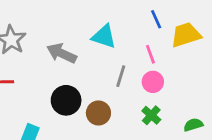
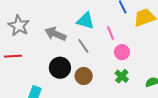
pink line: (150, 54) -> (111, 33), moved
gray line: (121, 76) -> (83, 46), moved, turned -49

